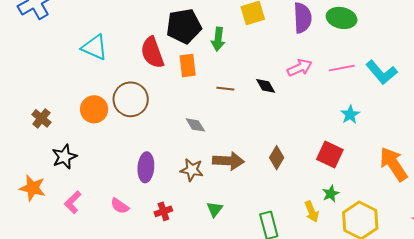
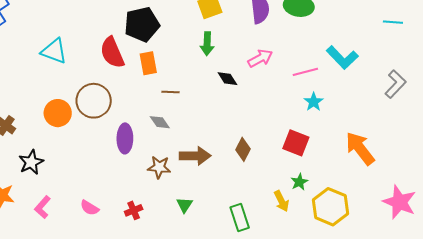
green arrow: (218, 39) -> (207, 44), moved
pink line: (342, 68) -> (305, 72), moved
brown line: (225, 89) -> (171, 92), moved
purple ellipse: (146, 167) -> (125, 138), moved

